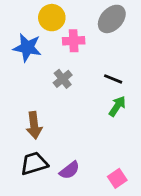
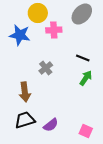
gray cross: (63, 79) -> (46, 68), moved
pink square: (117, 178) -> (86, 131), turned -32

